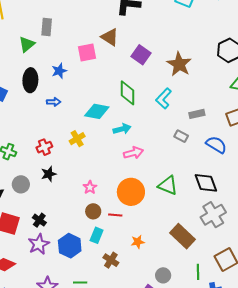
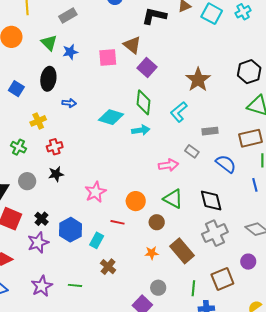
gray rectangle: (47, 27) -> (68, 15), moved, turned 48
green triangle: (27, 44) -> (49, 43), turned -42
purple square: (141, 55) -> (147, 68), moved
blue star: (59, 71) -> (70, 52), moved
cyan arrow: (122, 129) -> (141, 130), moved
yellow cross: (77, 139) -> (38, 121), moved
pink arrow: (133, 153) -> (168, 165), moved
pink star: (90, 187) -> (95, 192), size x1.5
orange circle: (131, 192) -> (136, 201), size x0.7
brown circle: (93, 211) -> (157, 222), moved
orange star: (138, 242) -> (152, 253), moved
blue hexagon: (70, 246) -> (71, 230), moved

